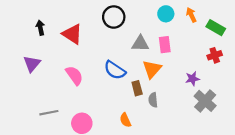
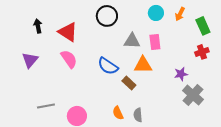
orange arrow: (191, 15) -> (180, 14), turned -128
green rectangle: (216, 28) -> (203, 26), turned 36
orange triangle: (152, 69) -> (143, 65), turned 48
pink semicircle: (74, 75) -> (69, 59), moved
brown rectangle: (137, 88) -> (129, 83), turned -32
gray semicircle: (153, 100) -> (138, 115), moved

